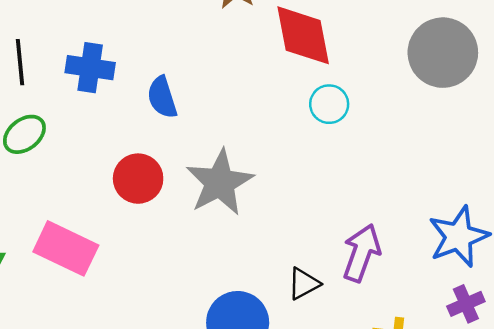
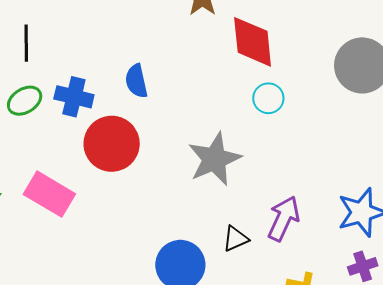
blue cross: (90, 68) -> (74, 97), moved
red circle: (138, 179) -> (112, 144), size x1.4
gray star: (220, 182) -> (214, 159), moved

